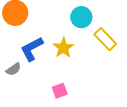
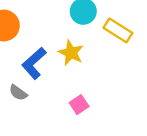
gray semicircle: (13, 69) -> (18, 93), turned 84

